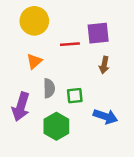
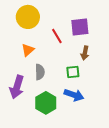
red line: (70, 44) -> (57, 36), turned 63
green square: (75, 96) -> (73, 72), moved
blue arrow: (105, 116) -> (74, 95), moved

